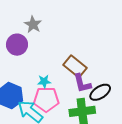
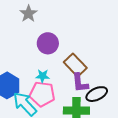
gray star: (33, 25) -> (28, 14), moved
purple circle: (17, 45) -> (48, 43), moved

